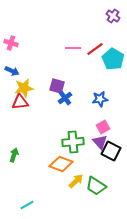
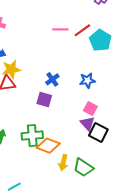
purple square: (57, 86) -> (44, 99), moved
pink square: (103, 127) -> (90, 108), turned -32
green cross: (73, 142) -> (32, 136), moved
yellow arrow: (76, 181) -> (63, 163), turned 147

